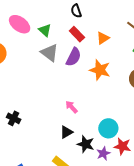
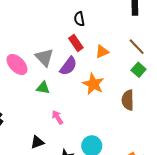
pink ellipse: (20, 24) -> (17, 64), moved
green triangle: (45, 30) -> (43, 88), moved, turned -40
black triangle: (66, 132) -> (37, 142), moved

